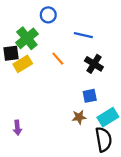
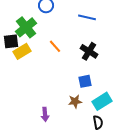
blue line: (83, 35) -> (87, 17), moved
purple arrow: (17, 128) -> (45, 114), moved
black semicircle: (104, 139) -> (98, 122), size x0.6

